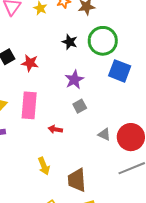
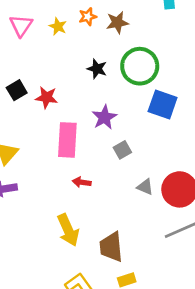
pink rectangle: (29, 105) -> (67, 140), moved
gray square: (80, 106) -> (122, 150), moved
yellow arrow: (44, 166) -> (68, 230), size x1.4

